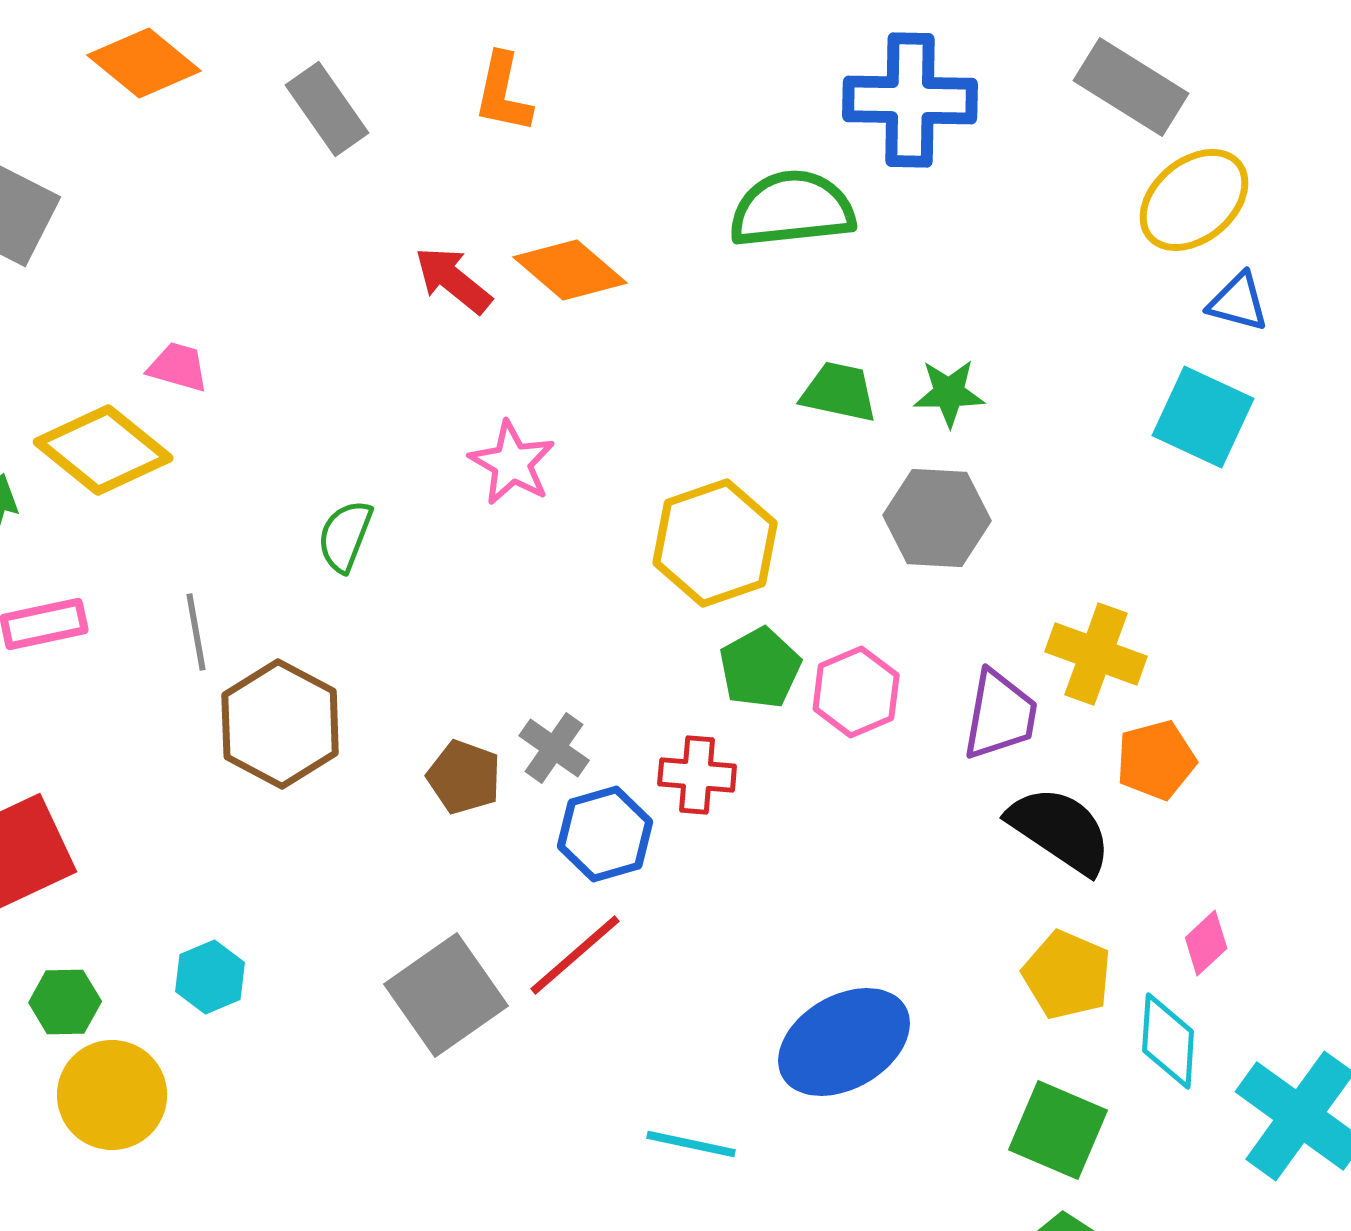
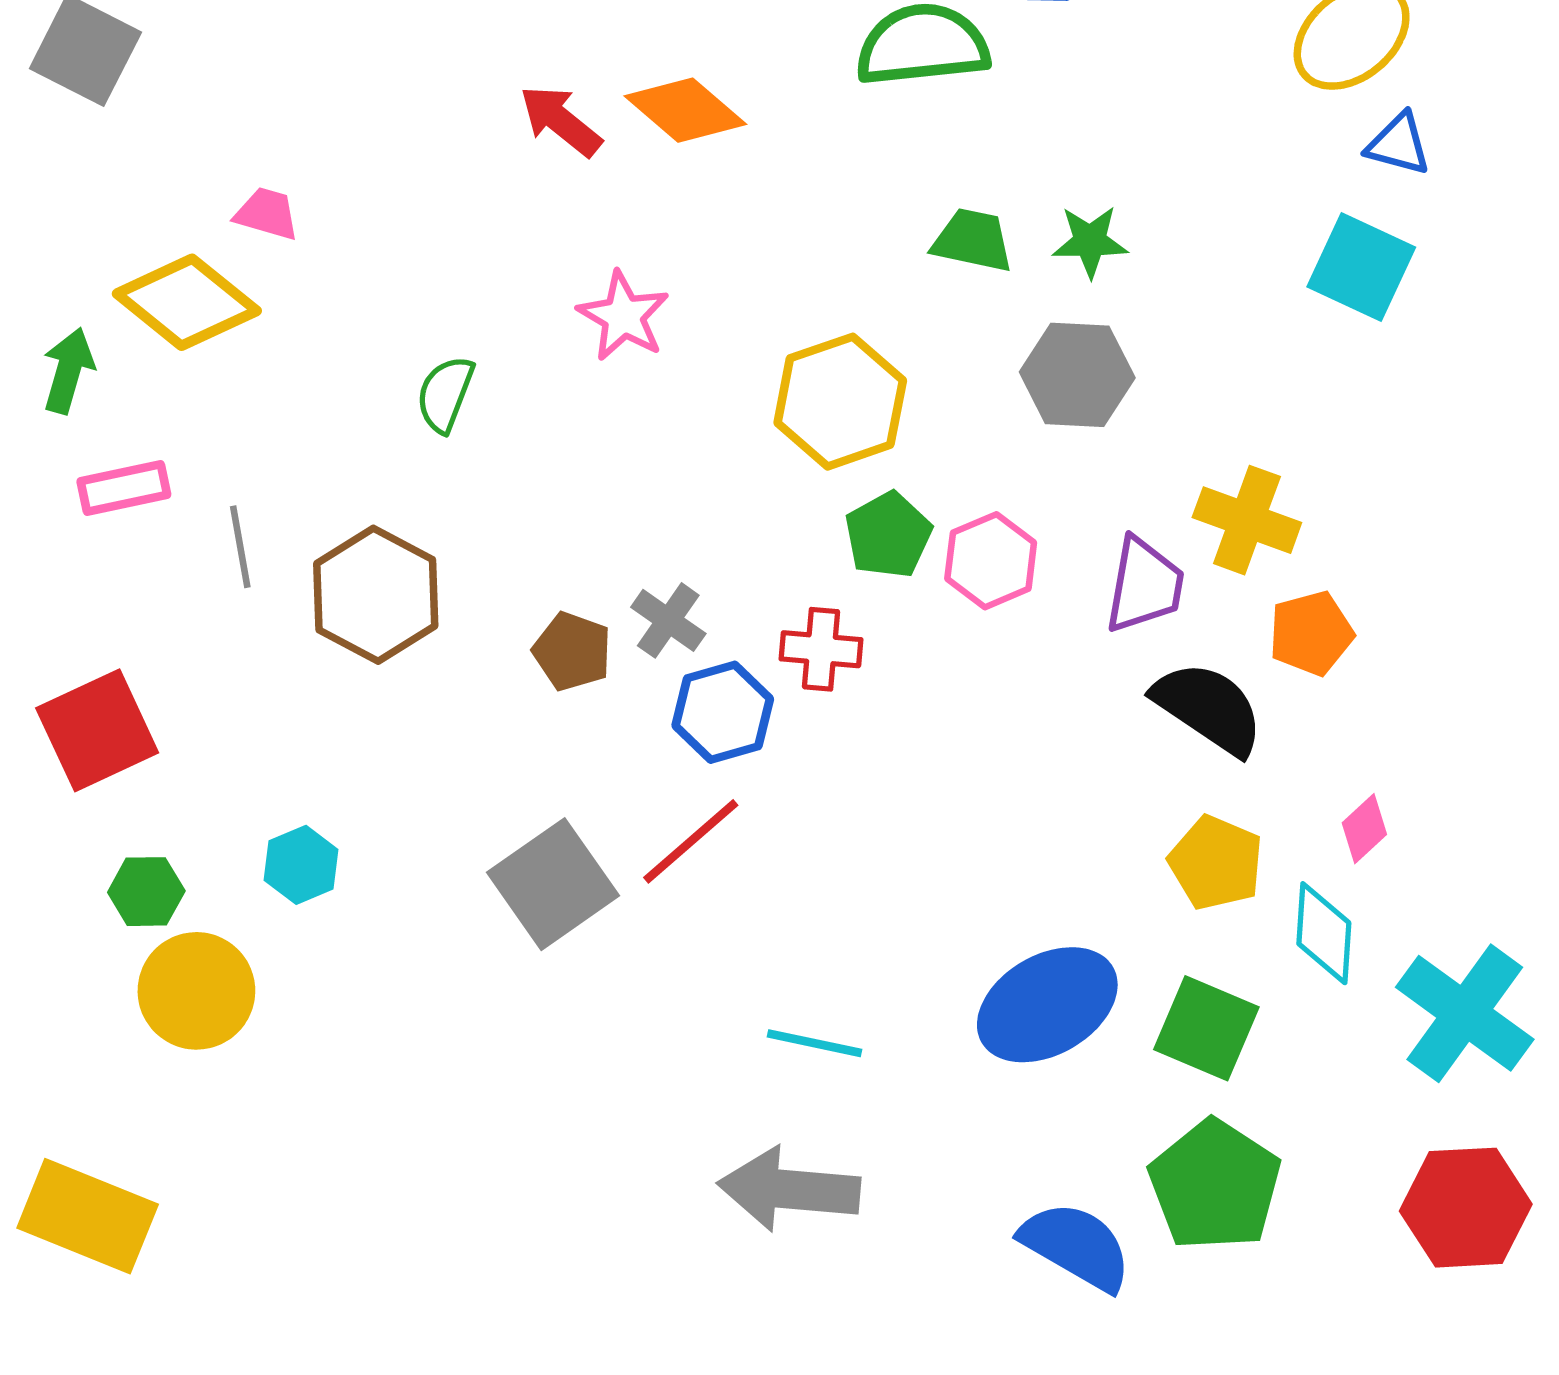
gray line: (196, 632) -> (240, 547), moved
blue ellipse: (844, 1042) -> (1047, 1005), moved

